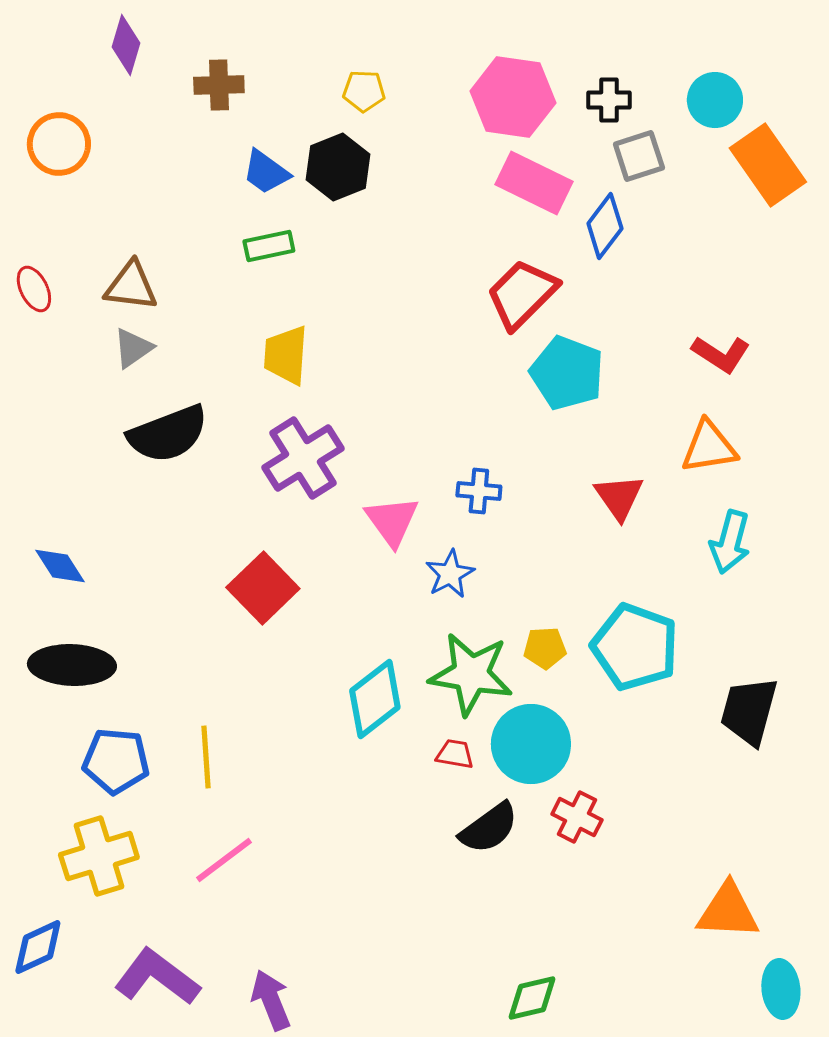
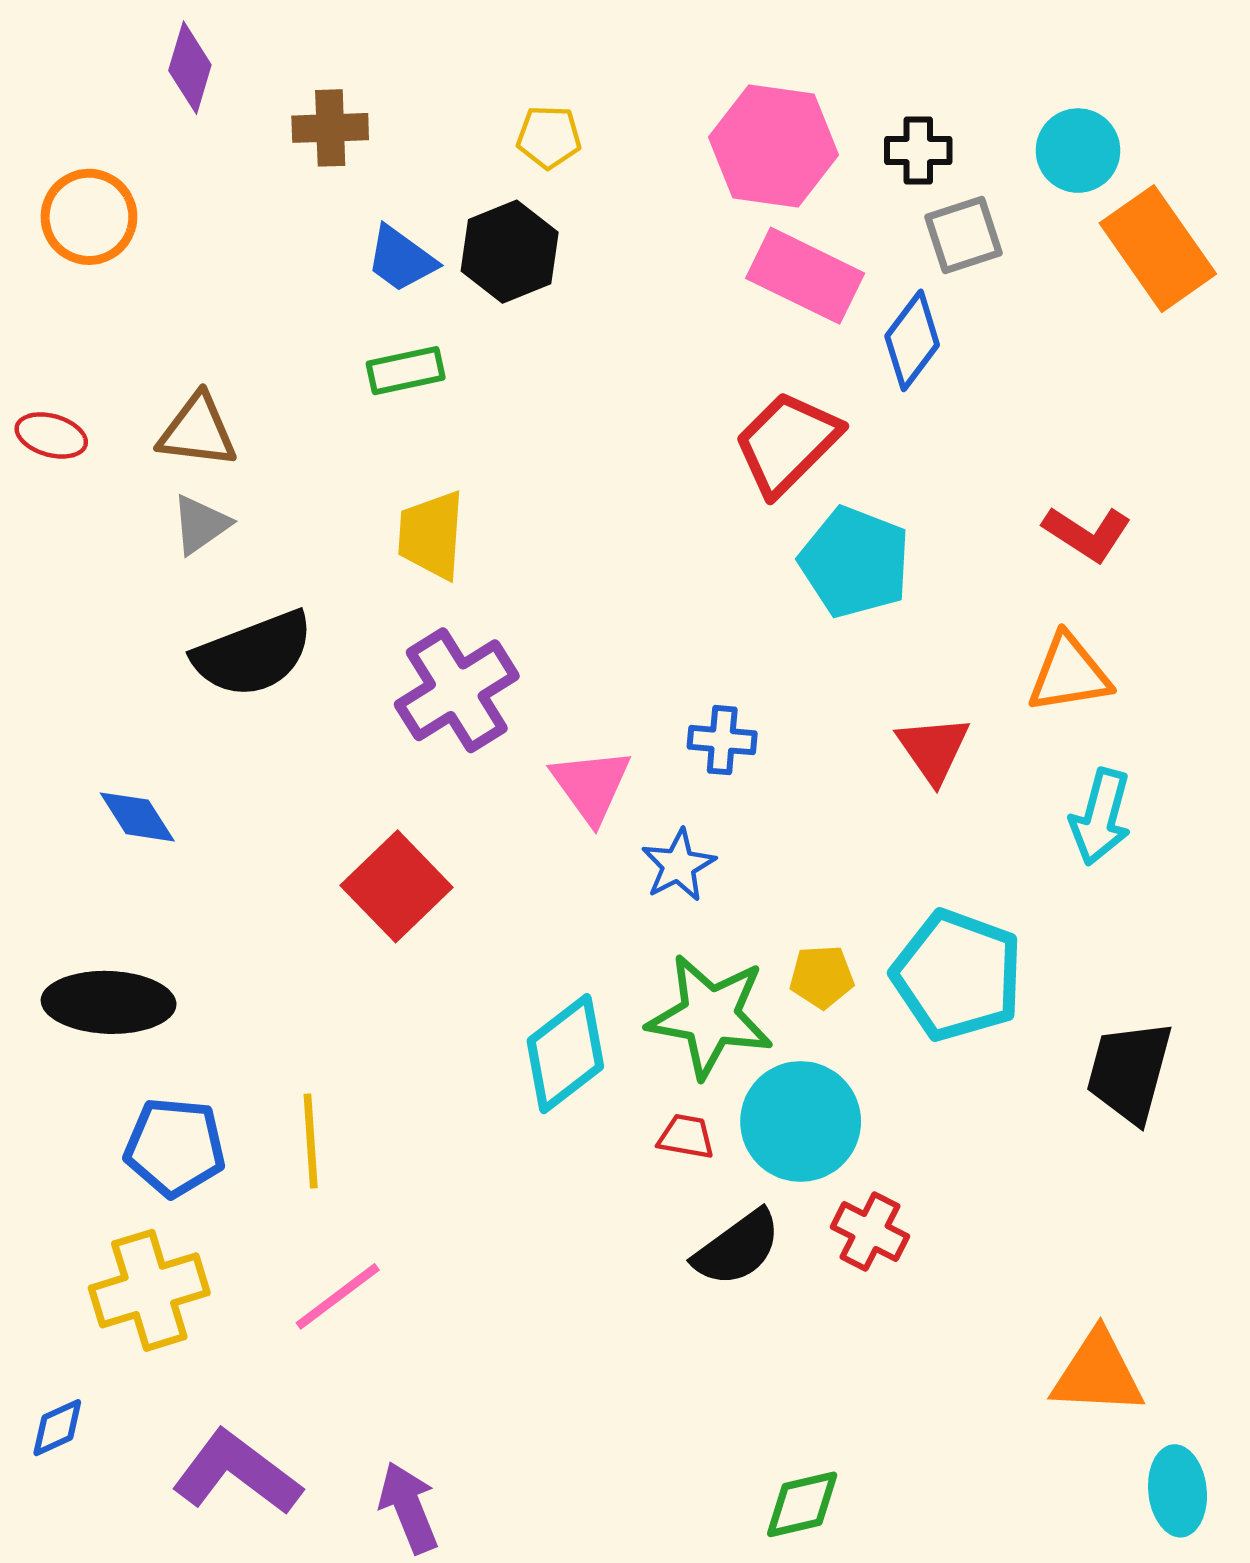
red ellipse: (34, 289) -> (51, 435), turned -48
blue diamond: (60, 566) -> (137, 817), moved
blue diamond: (38, 947) -> (57, 1428), size x0.7

